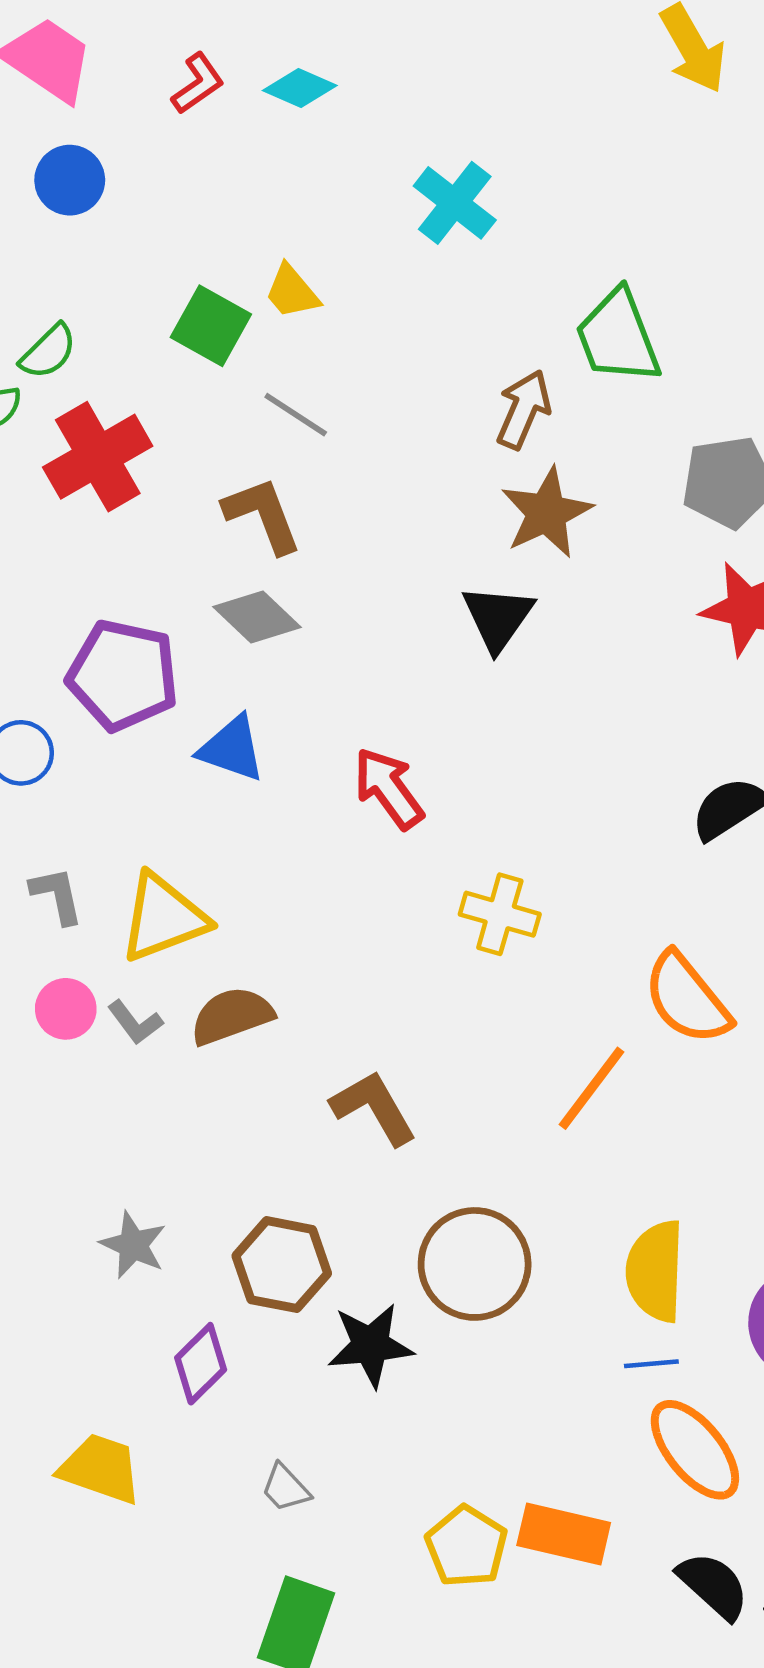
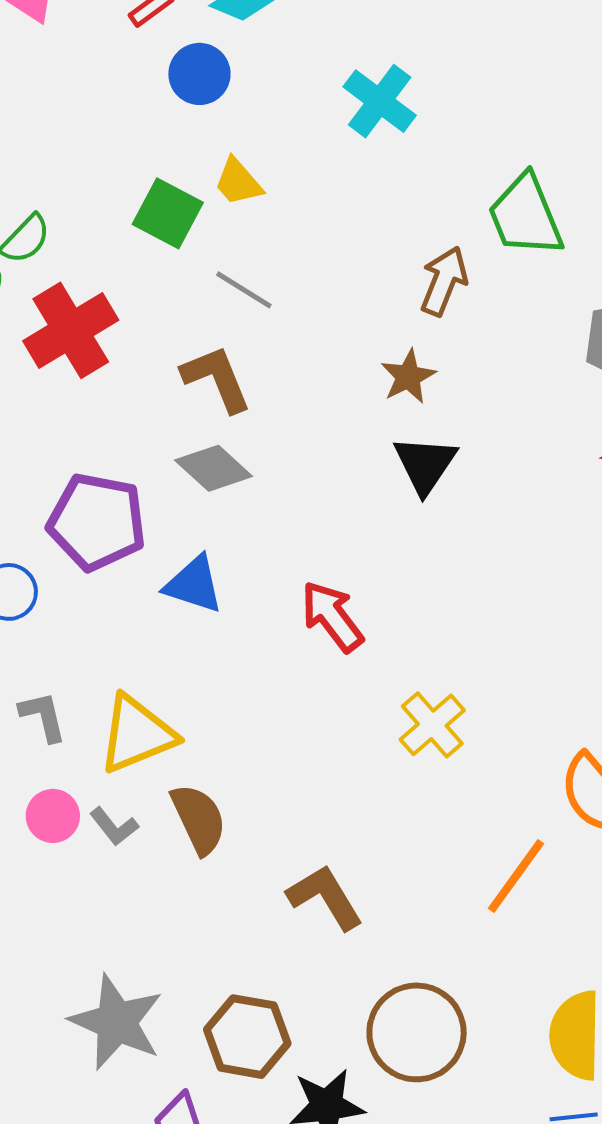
blue circle: (70, 180) -> (199, 74), moved
brown star: (547, 513) -> (408, 377), moved, size x0.7
yellow cross: (500, 914) -> (432, 725), turned 34
brown semicircle: (232, 1016) -> (199, 819), turned 86
gray star: (133, 1245) -> (116, 1022), size x1.6

